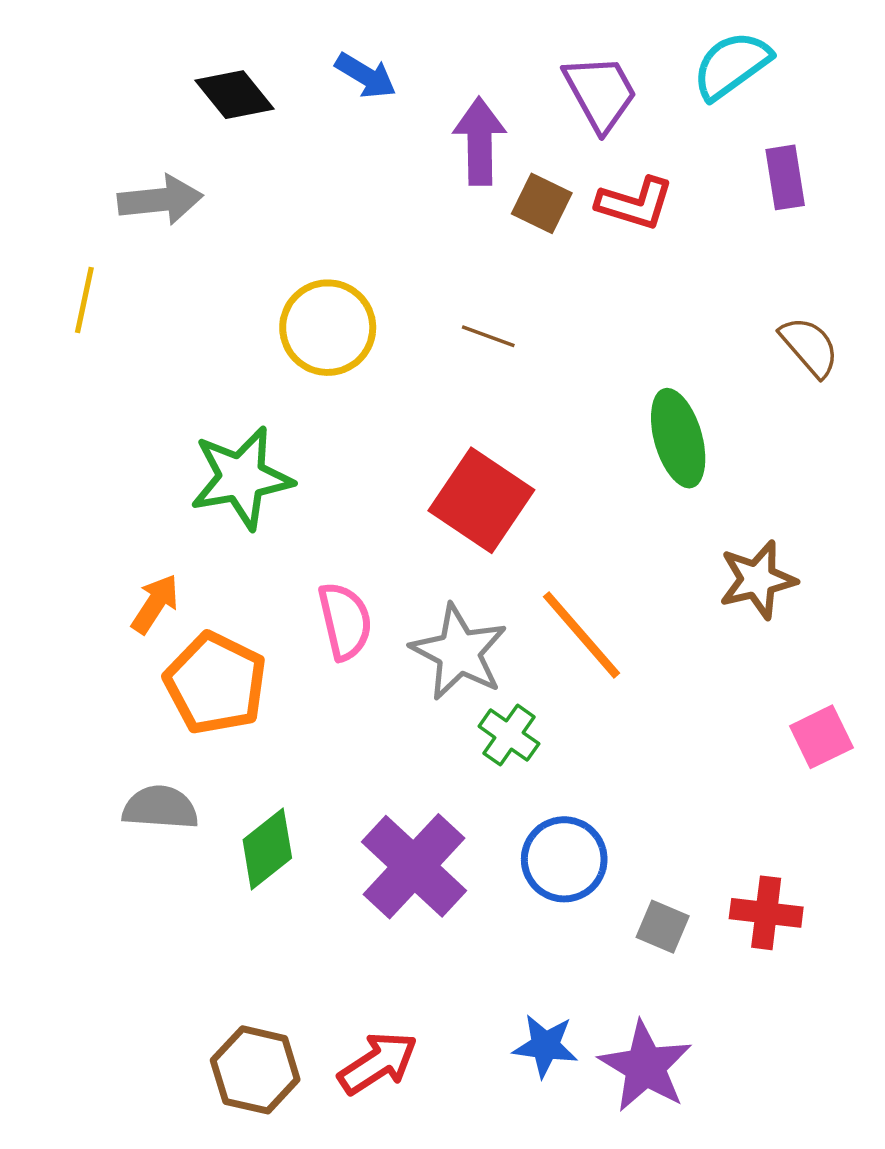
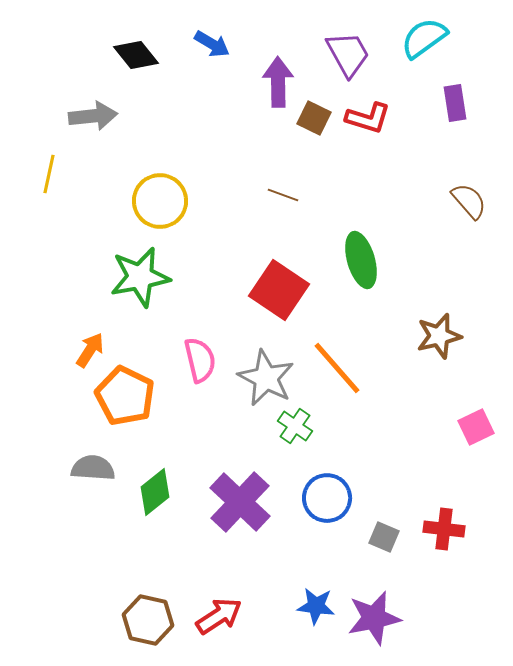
yellow circle: (328, 328) -> (160, 201), moved
green ellipse: (678, 438) -> (361, 260), moved
purple star: (645, 1066) -> (374, 618), turned 30

